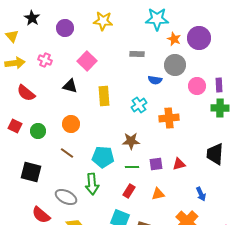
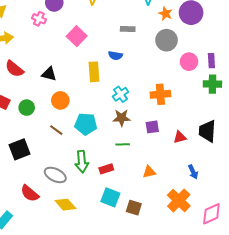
pink cross: (45, 60) -> (39, 19), moved
blue semicircle: (155, 80) -> (115, 56), moved
black triangle: (70, 86) -> (49, 74), moved
cyan cross: (139, 105) -> (121, 94), moved
cyan pentagon: (103, 157) -> (86, 124), moved
purple square: (156, 164) -> (152, 127), moved
red triangle: (179, 164) -> (180, 137), moved
black square: (31, 172) -> (20, 149), turned -35
red rectangle: (129, 191) -> (106, 169), moved, turned 40

